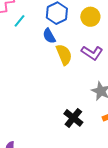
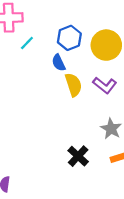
yellow circle: (90, 17) -> (106, 45), size x1.4

